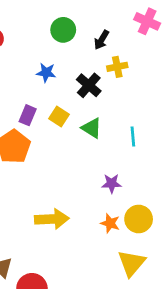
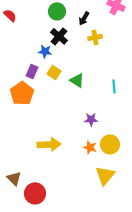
blue star: (46, 73) -> (45, 51), moved
black cross: (89, 85) -> (59, 36), moved
cyan line: (133, 137) -> (114, 86), moved

